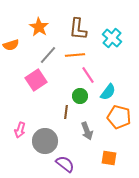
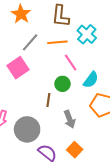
cyan cross: (112, 38) -> (87, 34), moved
orange square: (109, 158) -> (75, 150), moved, turned 35

